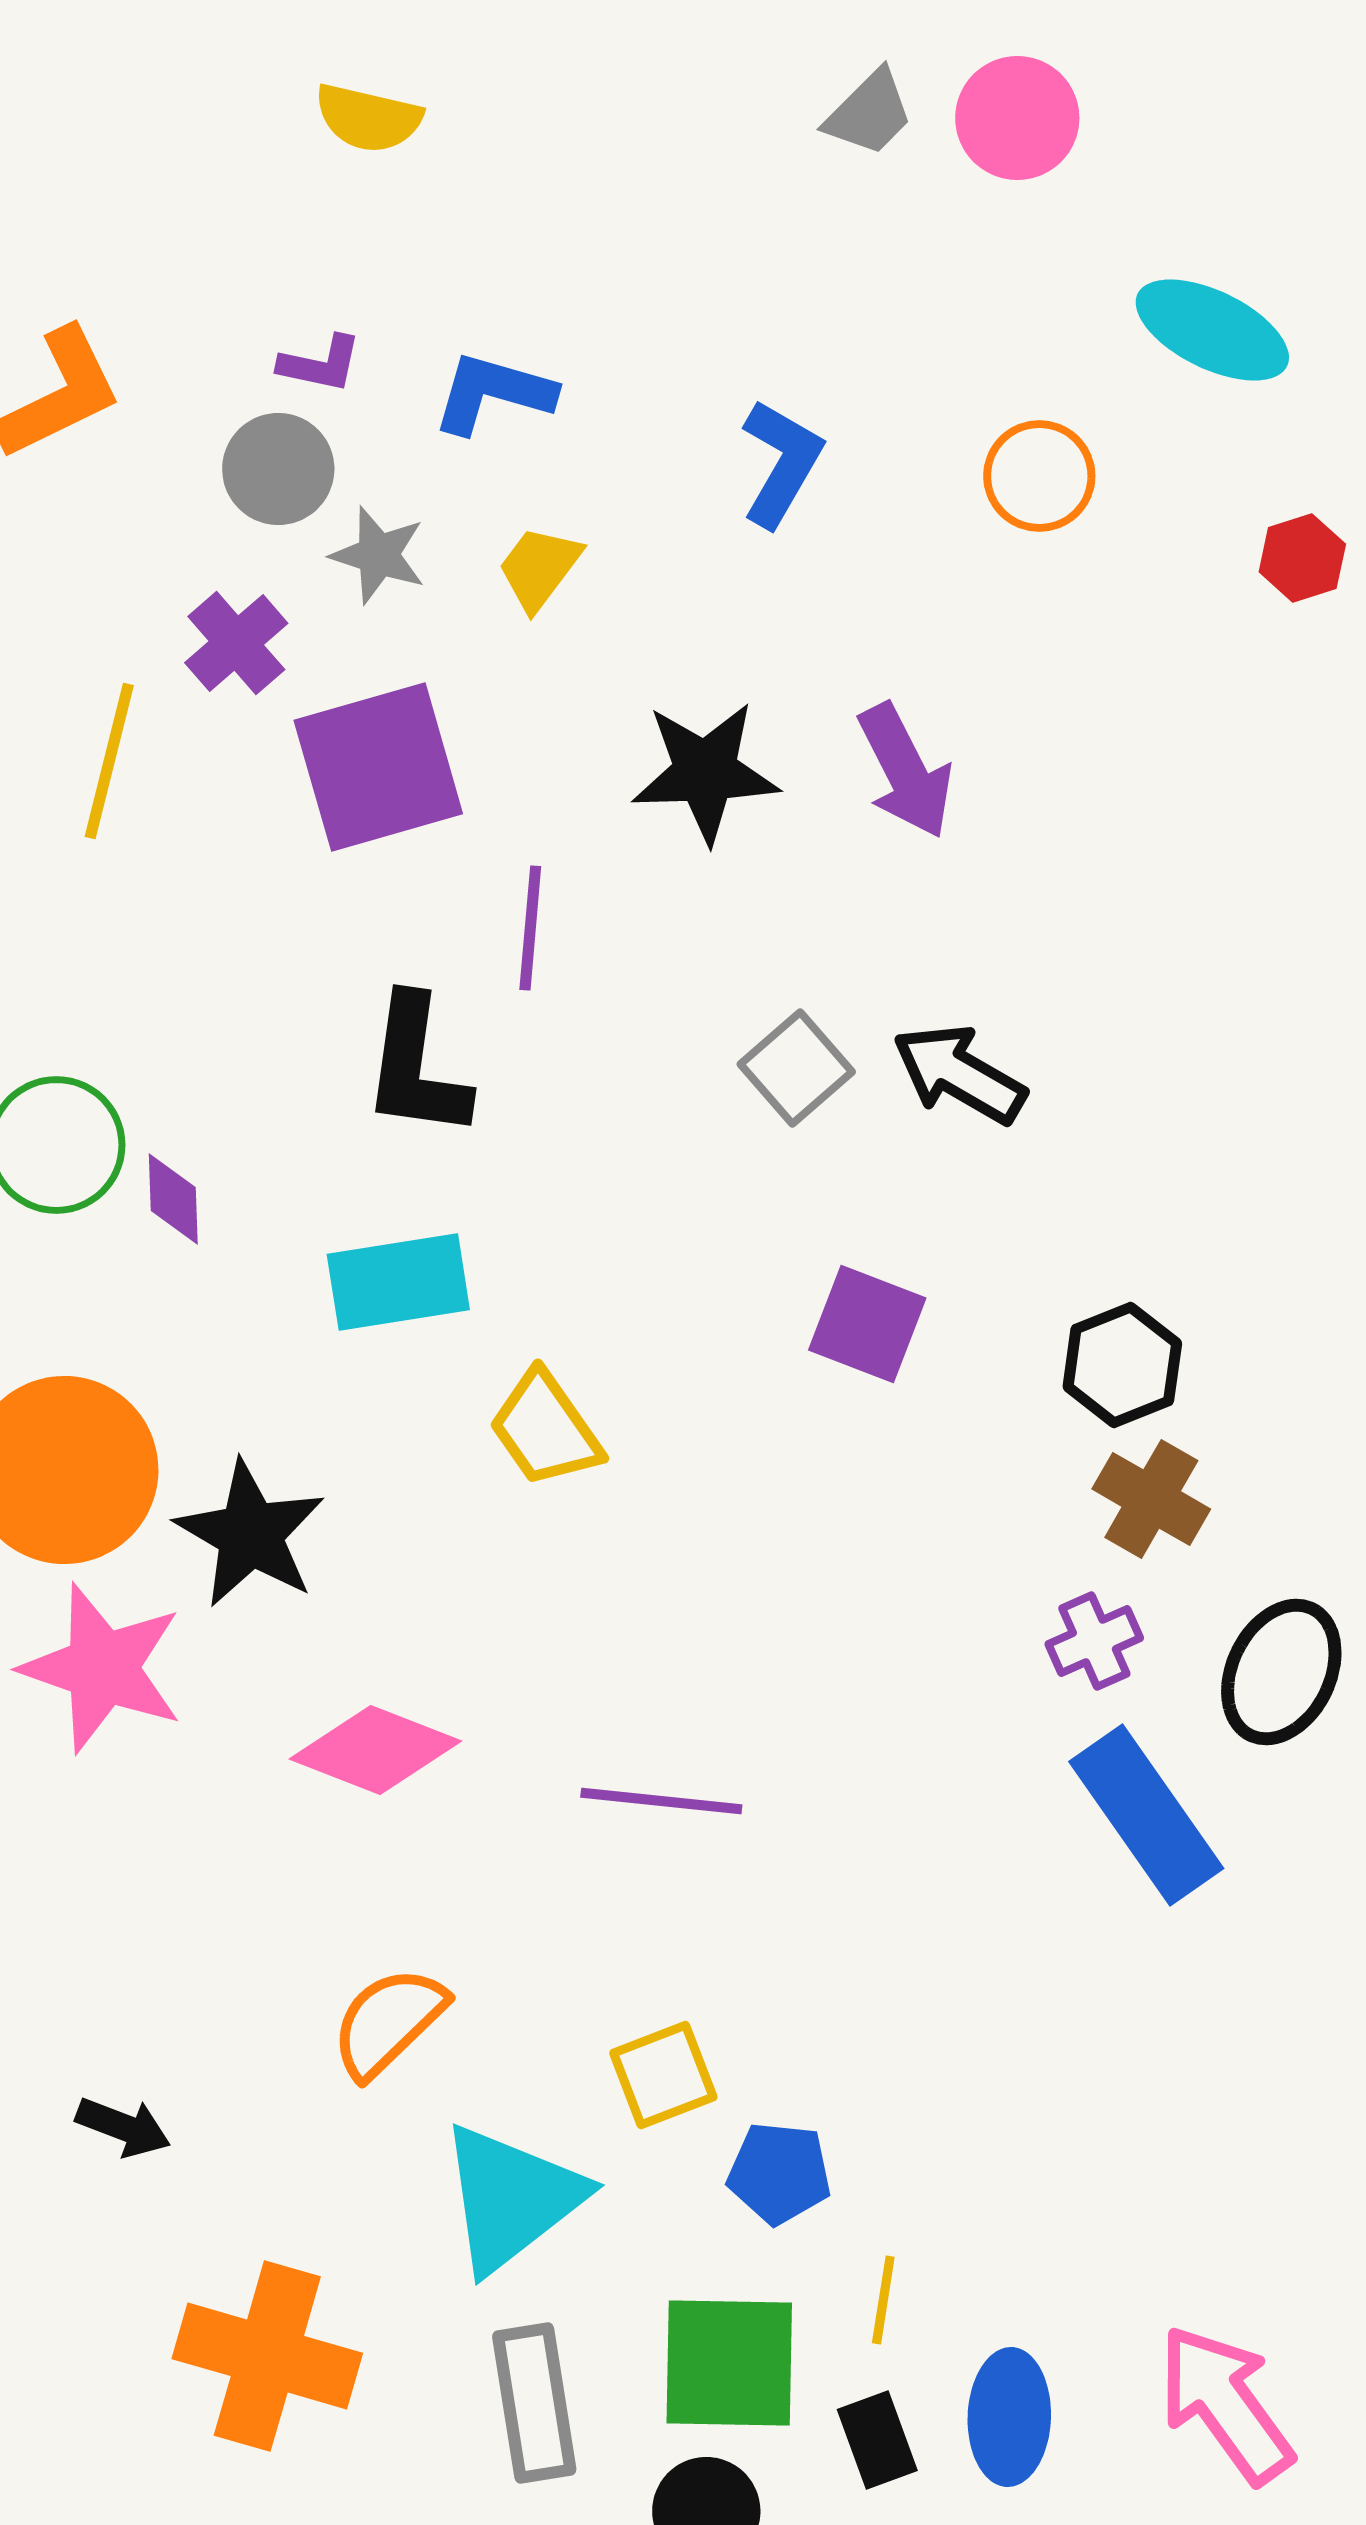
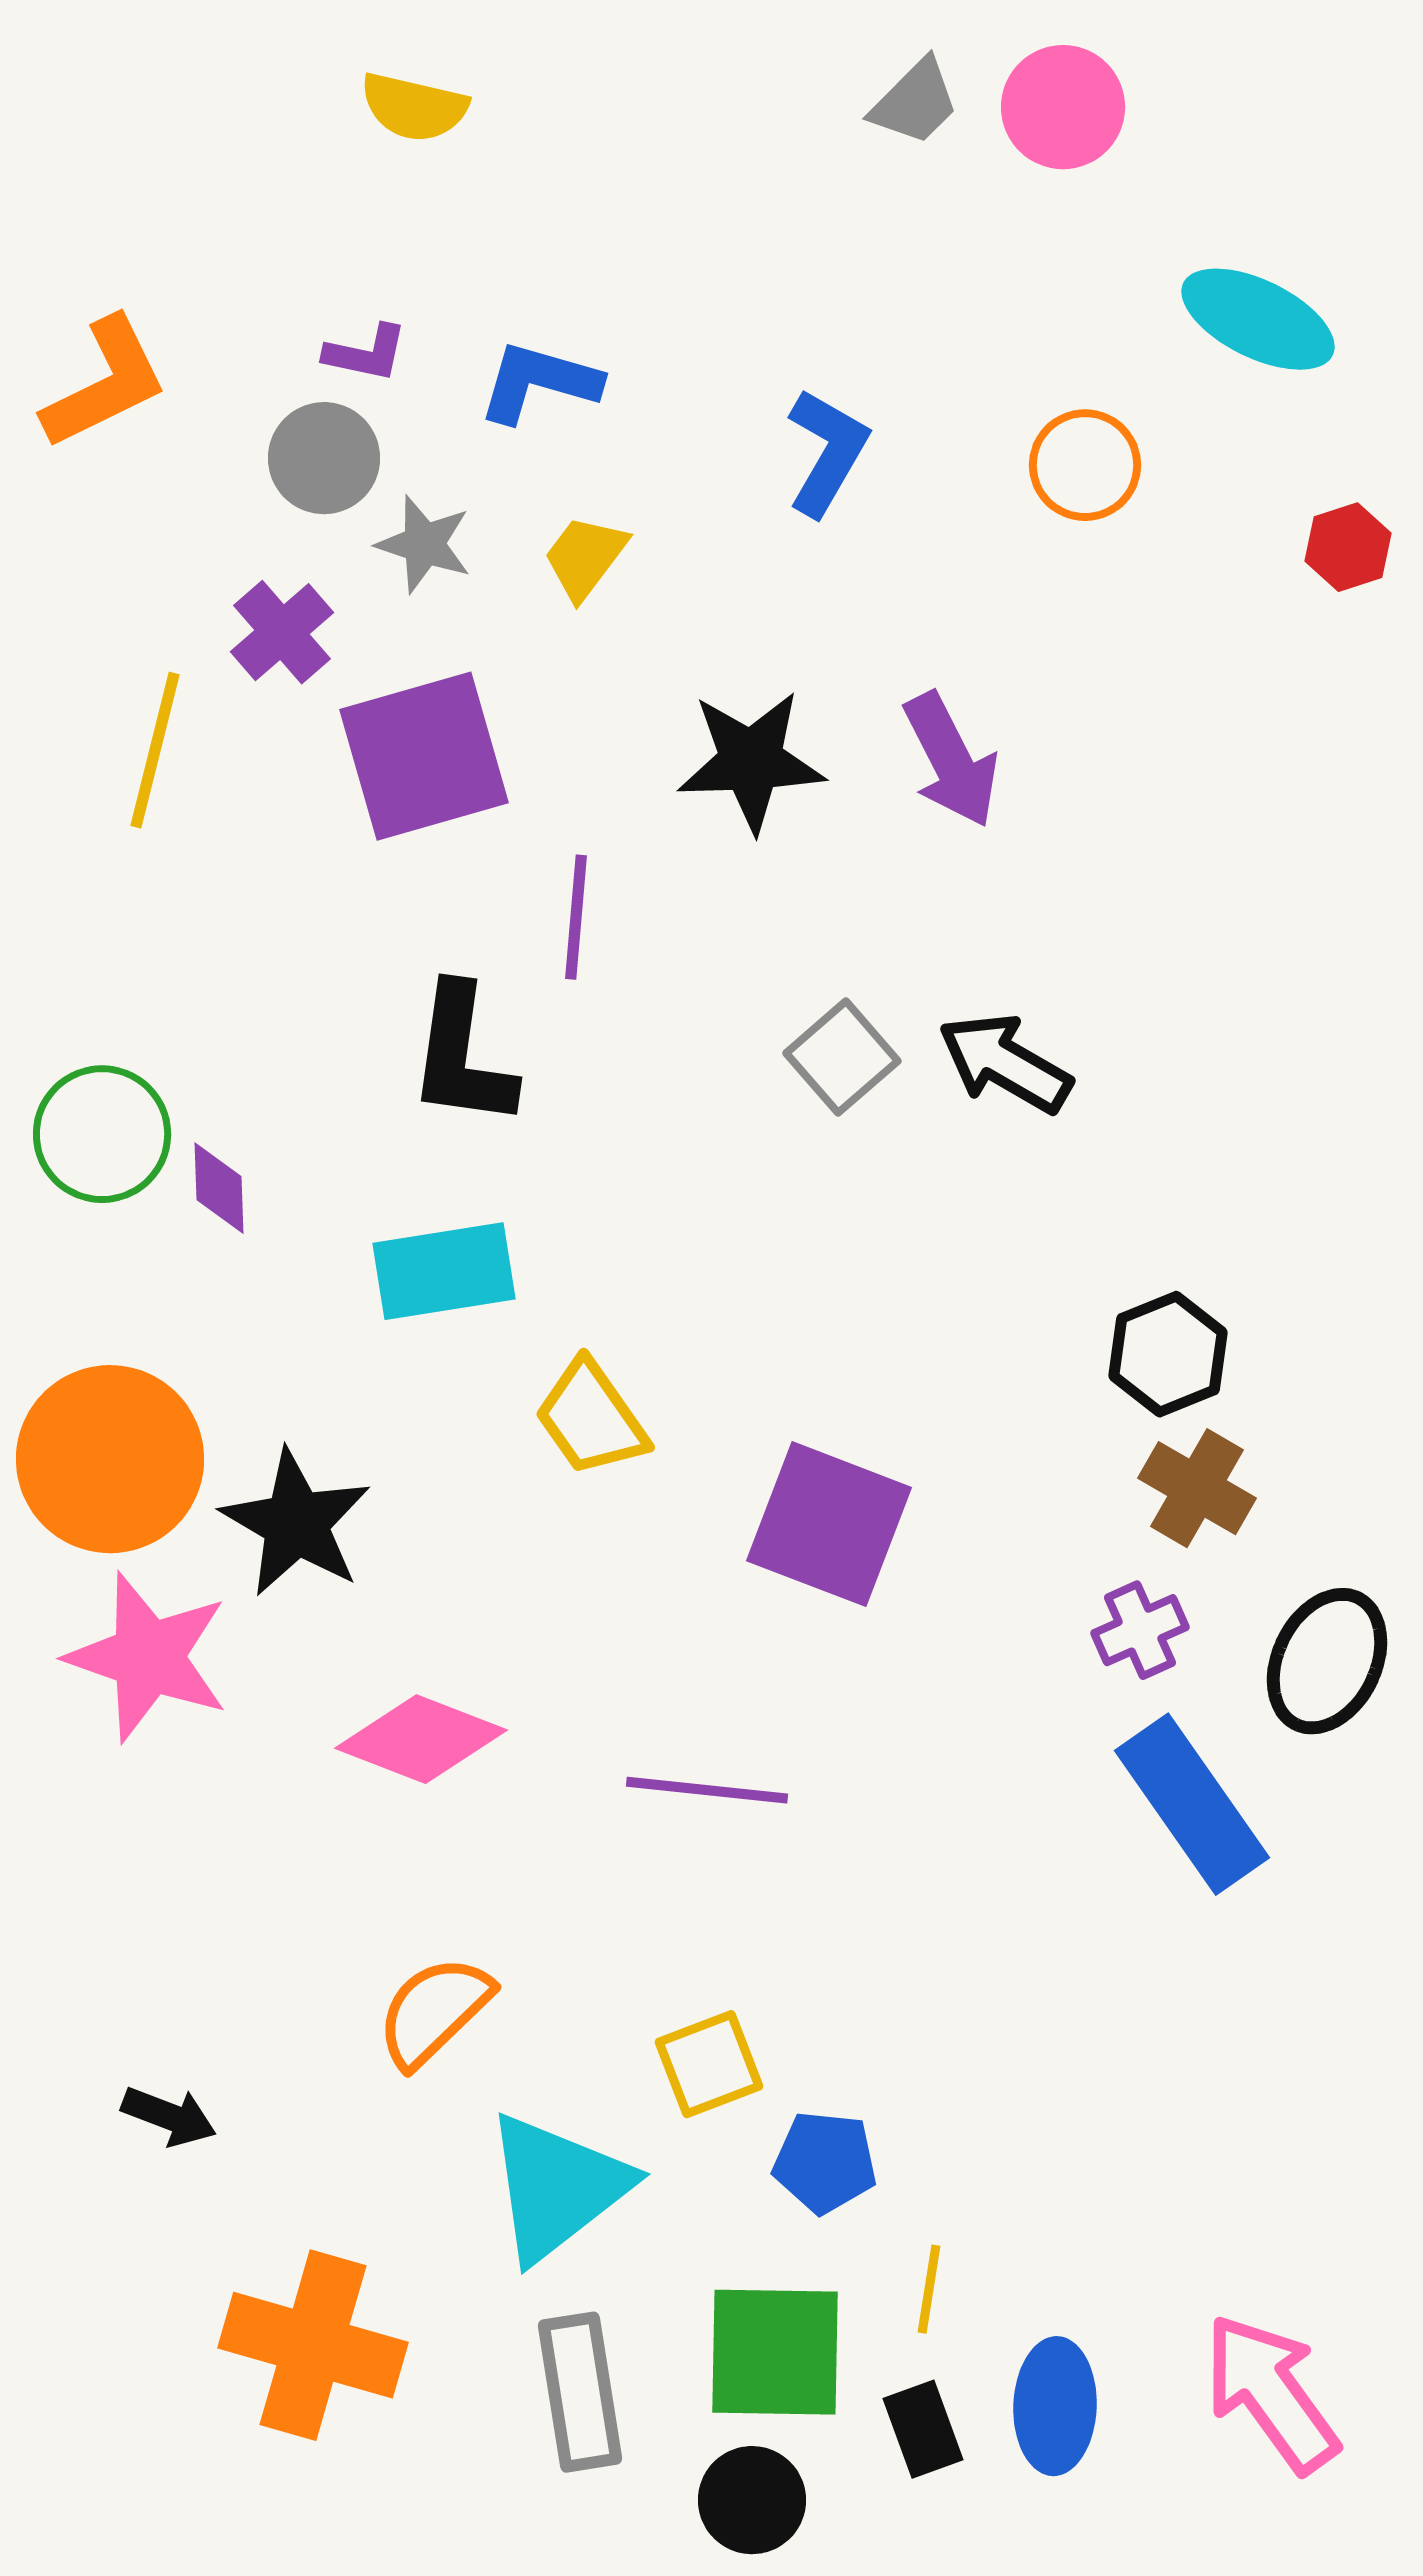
purple square: (867, 1324) -> (829, 1524), moved, size x1.4

